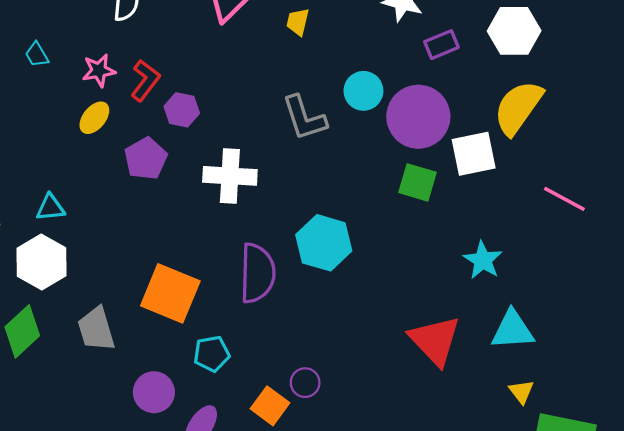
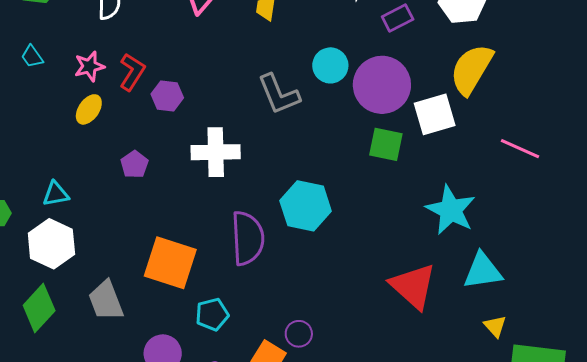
purple pentagon: (146, 159) -> (134, 164), moved, size x0.7
cyan star: (483, 260) -> (451, 210), size x1.4

